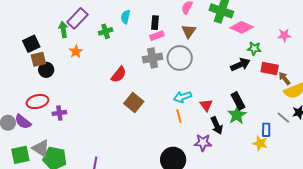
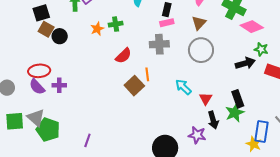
green cross: (106, 31) -> (116, 24), moved
orange star: (76, 52) -> (97, 29), moved
gray circle: (180, 58) -> (201, 50), moved
brown square: (38, 59) -> (46, 29), turned 35
black circle: (46, 70) -> (60, 36), moved
cyan arrow: (183, 97) -> (183, 87), turned 54
orange line: (179, 116) -> (147, 74), moved
purple semicircle: (23, 122) -> (37, 87), moved
blue rectangle: (266, 130) -> (261, 132), size x1.5

